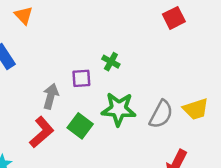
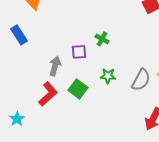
green star: (119, 109) -> (108, 76), size x0.6

